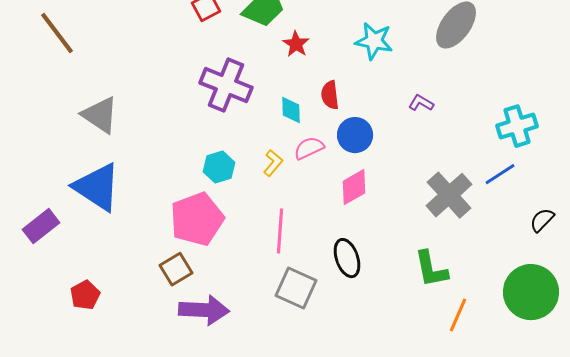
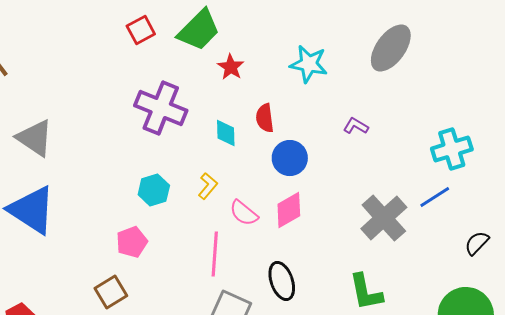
pink semicircle: (309, 148) -> (244, 213), moved, turned -116
pink pentagon: (197, 219) -> (132, 242), size x0.6

